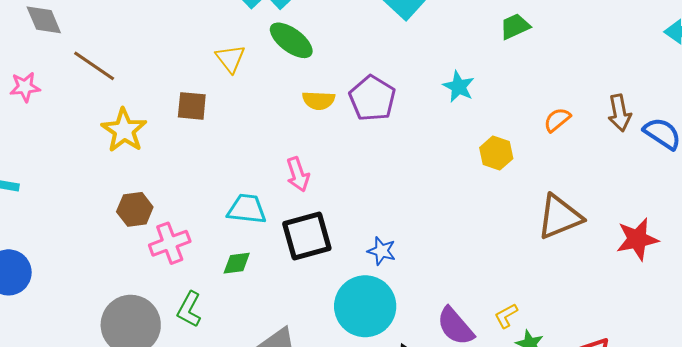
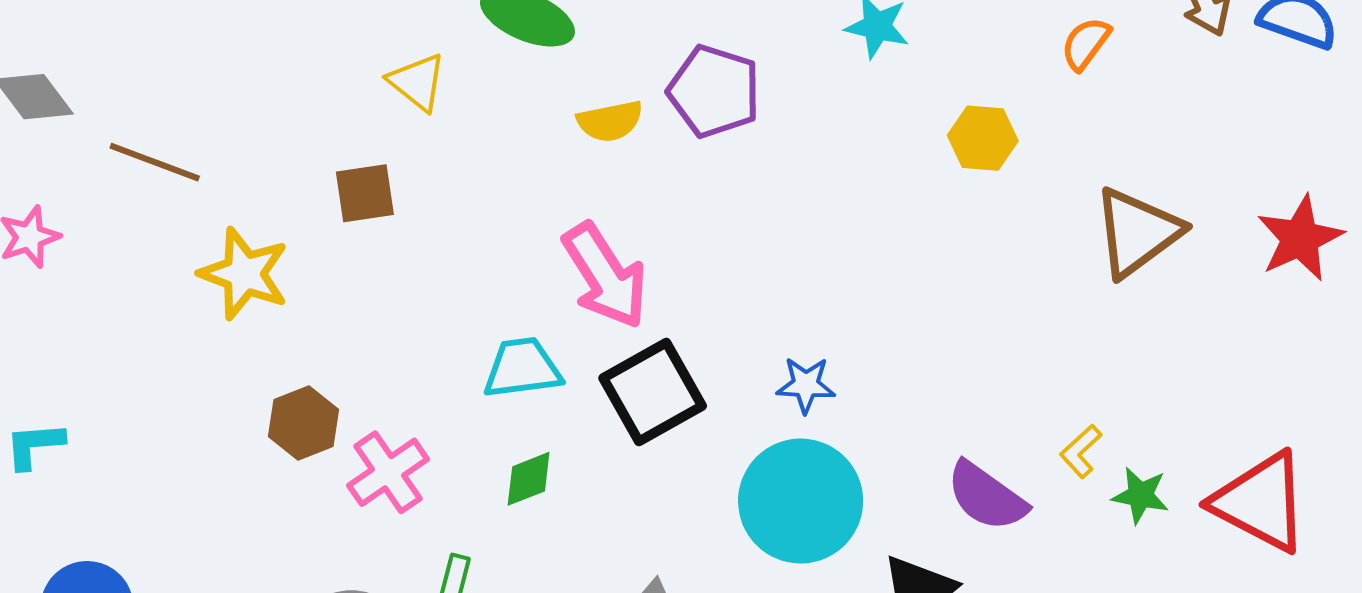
pink arrow: (298, 174) -> (605, 276), size x1.6

